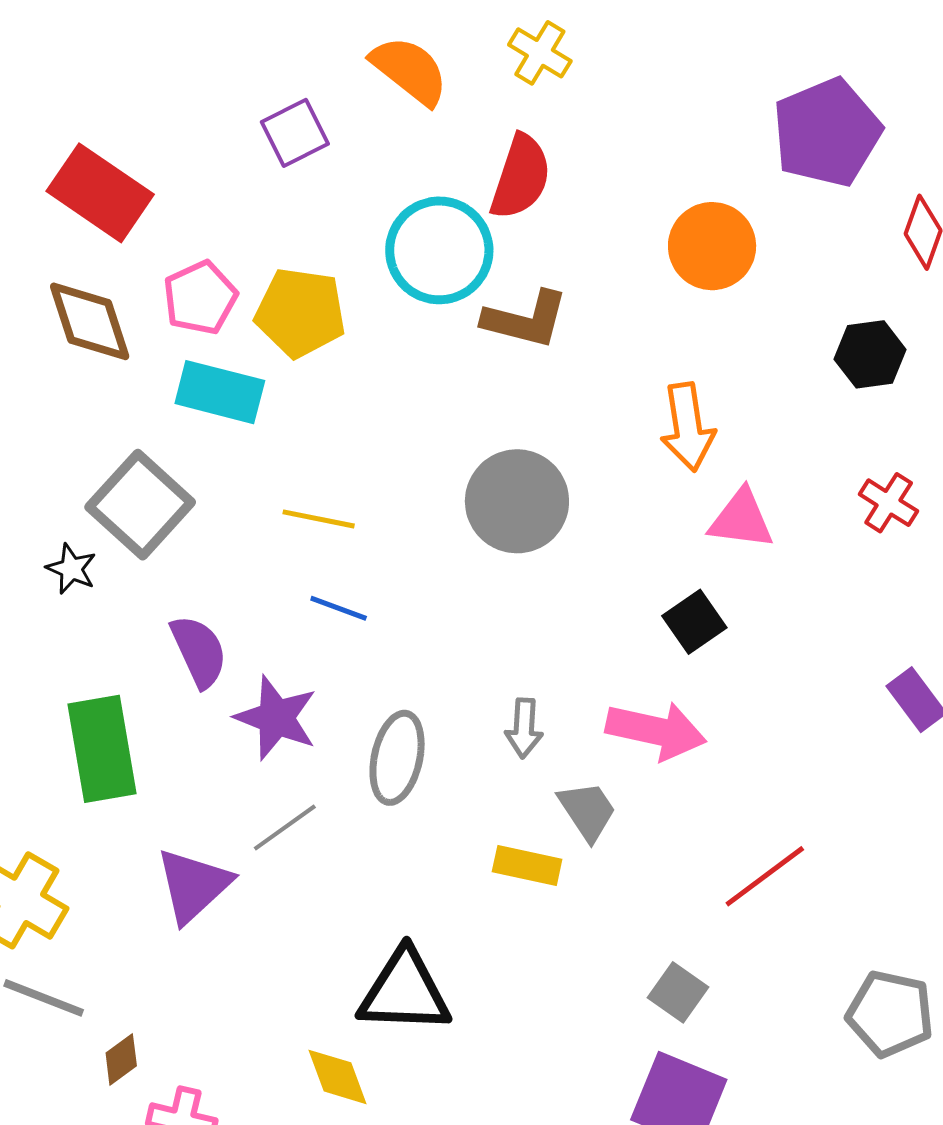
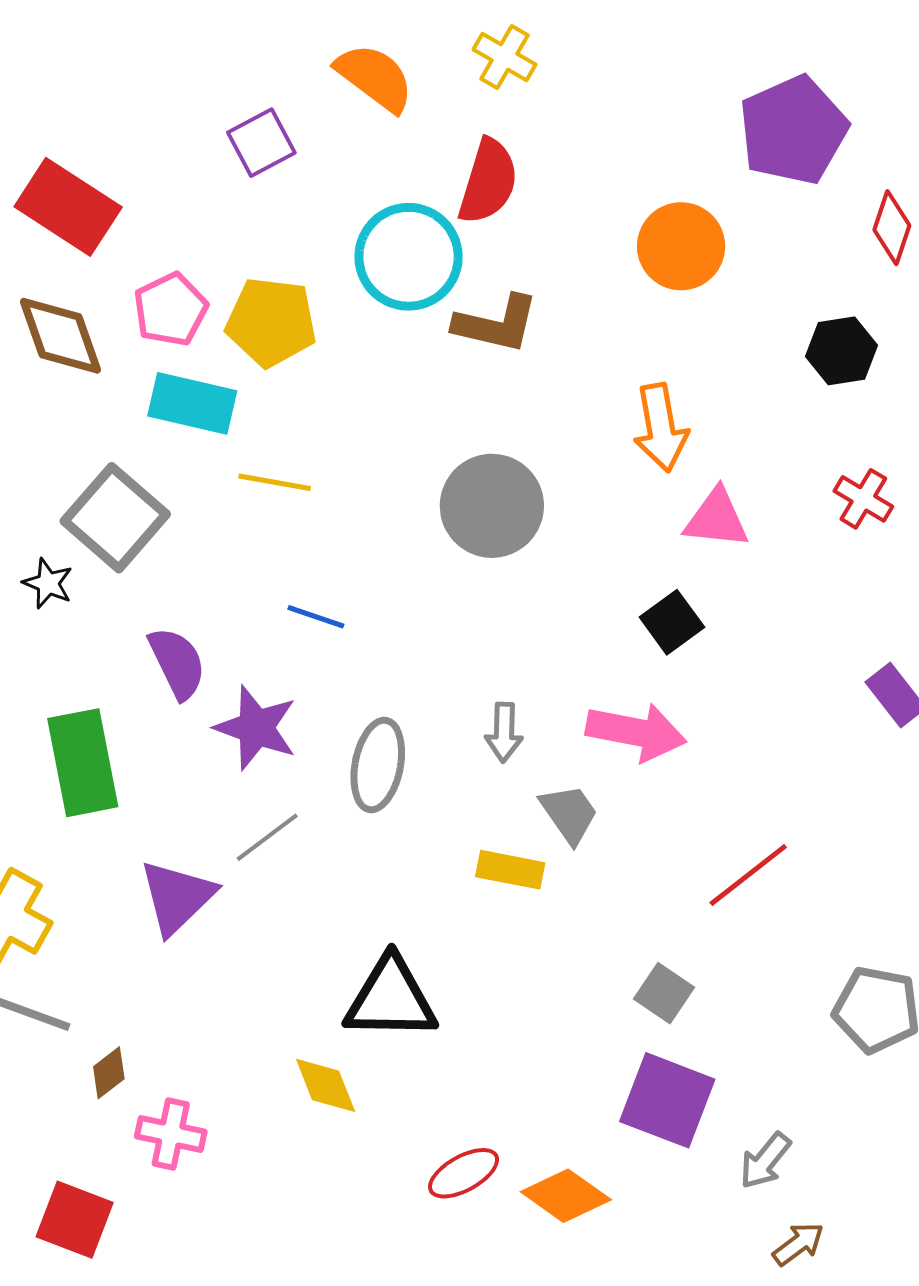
yellow line: (319, 519) -> (275, 482), moved

